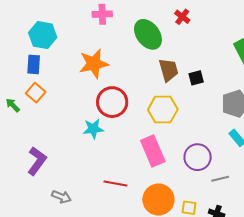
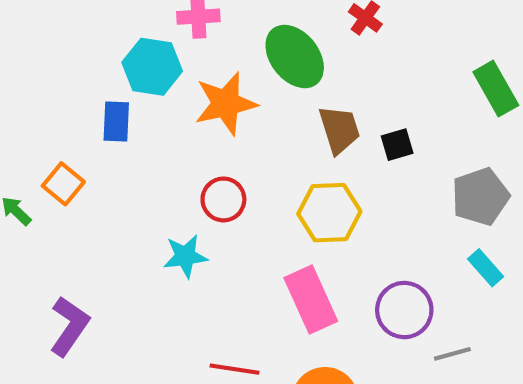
cyan hexagon: (43, 35) -> (152, 67), moved
blue rectangle: (34, 64) -> (116, 121), moved
orange star: (94, 64) -> (226, 103), moved
red circle: (112, 102) -> (223, 199), size x0.7

